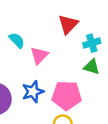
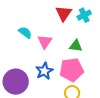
cyan cross: (92, 43) -> (84, 15), moved
green triangle: (92, 67) -> (76, 46), moved

